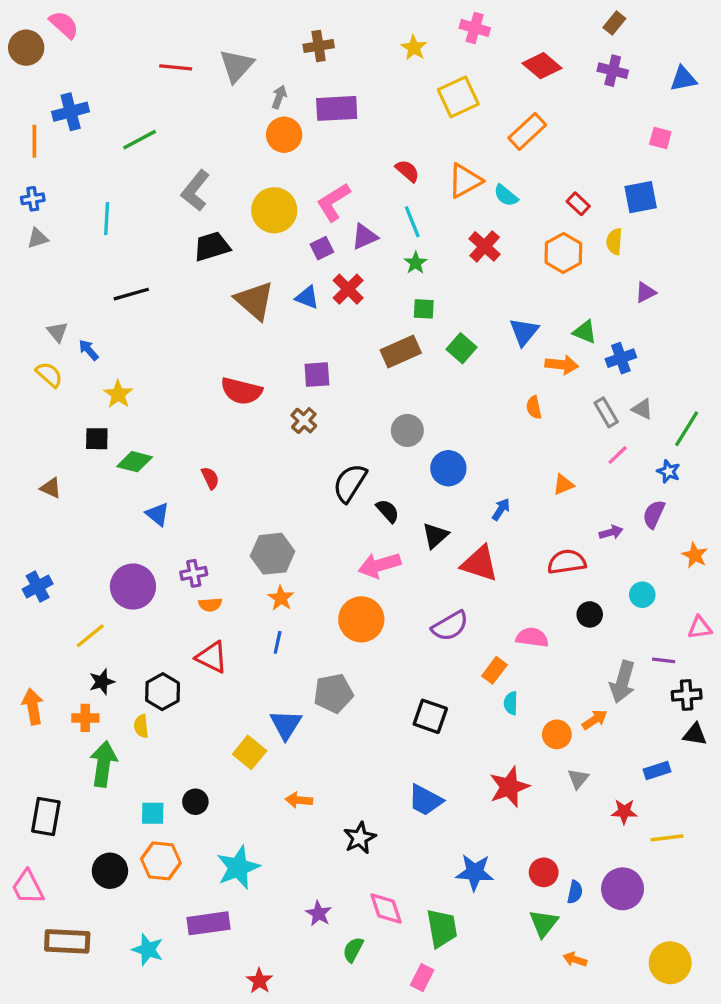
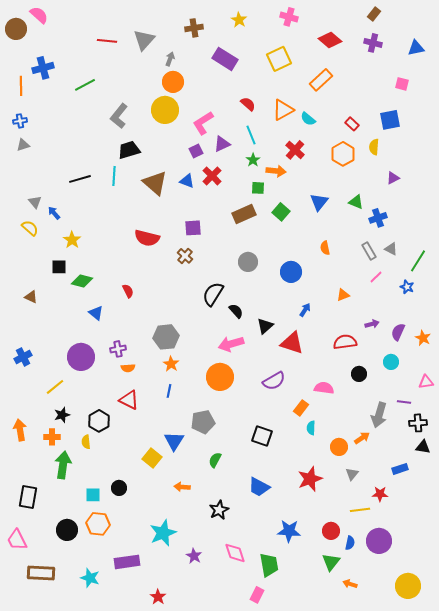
yellow star: (414, 48) -> (239, 20), moved
purple rectangle: (337, 108) -> (225, 59), moved, turned 35
yellow circle: (274, 210) -> (165, 110), moved
cyan line: (107, 219) -> (114, 176), moved
orange arrow: (562, 365) -> (276, 171), moved
blue circle: (448, 468) -> (291, 272), moved
purple semicircle: (654, 514) -> (398, 332), moved
yellow line: (667, 838) -> (360, 510), moved
cyan star: (238, 867) -> (163, 533), moved
green semicircle: (353, 950) -> (215, 460), moved

